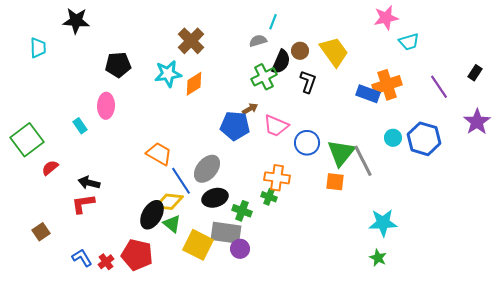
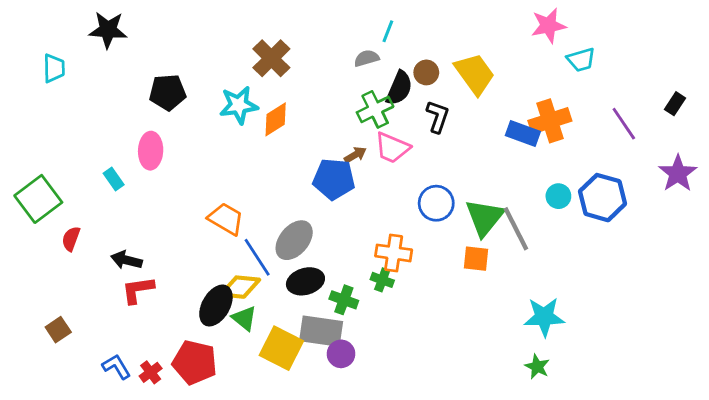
pink trapezoid: (276, 126) -> (392, 148), moved
red semicircle: (50, 168) -> (71, 239), turned -30
red L-shape: (83, 204) -> (138, 290), moved

